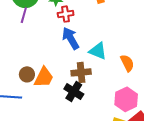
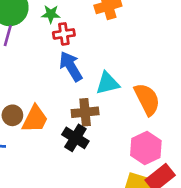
cyan triangle: (98, 51) -> (108, 83), turned -36
orange semicircle: (127, 63) -> (147, 99), size x1.4

